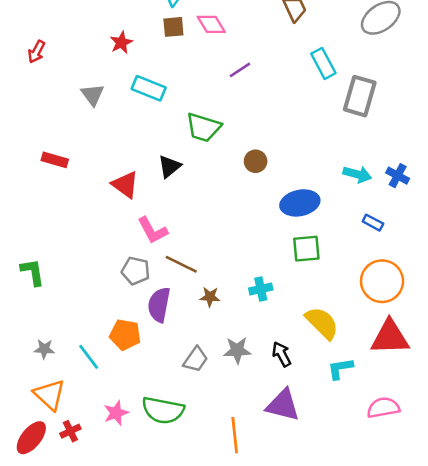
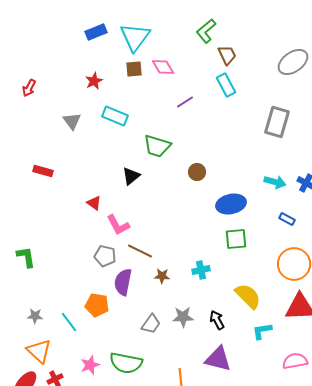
cyan rectangle: (323, 63) -> (226, 85), moved
red triangle: (125, 185) -> (94, 203), moved, size x0.7

